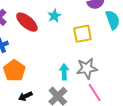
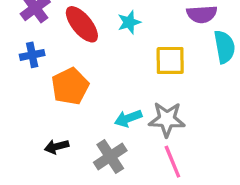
orange pentagon: (14, 71) -> (70, 86), moved
cyan arrow: (64, 72) -> (128, 118), turned -119

